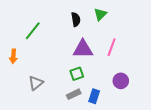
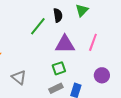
green line: (33, 31) -> (38, 26), moved
gray triangle: (36, 83) -> (19, 77), turned -42

